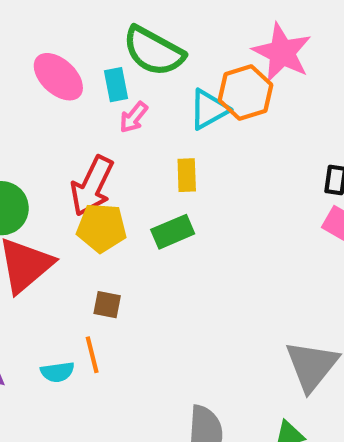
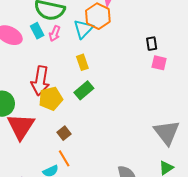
pink arrow: (134, 117) -> (55, 34), moved
brown square: (107, 305) -> (64, 133), turned -32

